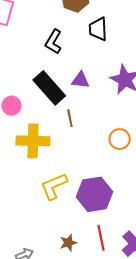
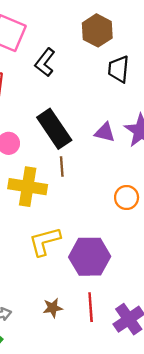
black L-shape: (53, 42) -> (45, 62), moved
purple triangle: (80, 80) -> (105, 132), moved
brown line: (70, 118) -> (62, 166), moved

